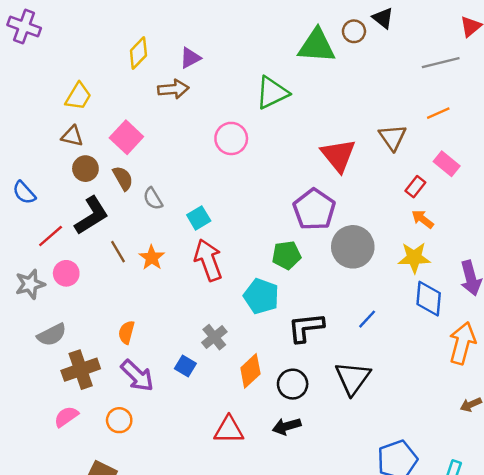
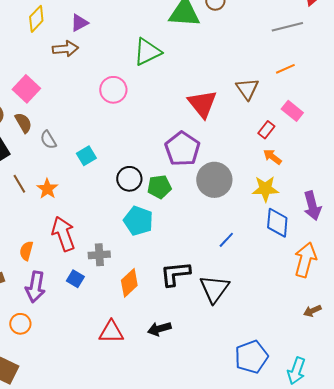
red arrow: (208, 260) -> (63, 234), moved
black L-shape: (306, 327) -> (175, 274), moved
gray cross: (214, 337) -> (99, 255), turned 35
purple arrow: (137, 376) -> (35, 287), turned 56
black circle: (293, 384) -> (129, 179), moved

